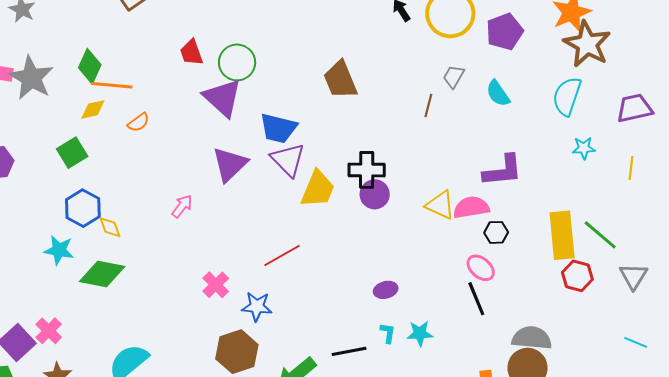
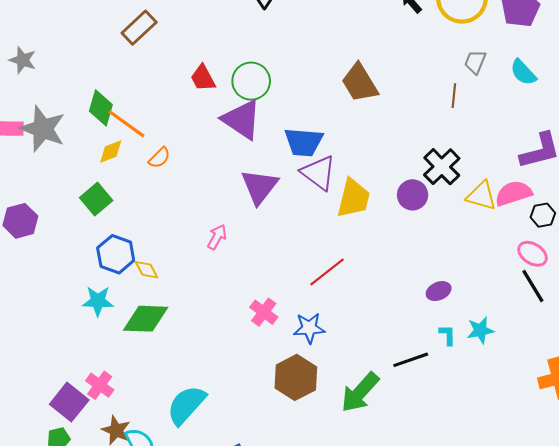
orange line: (112, 85) -> (127, 124), turned 39
black cross: (367, 170) -> (442, 167), moved, turned -36

